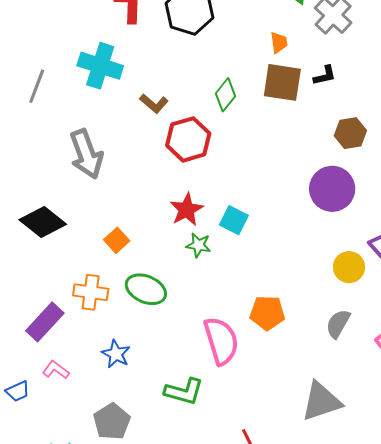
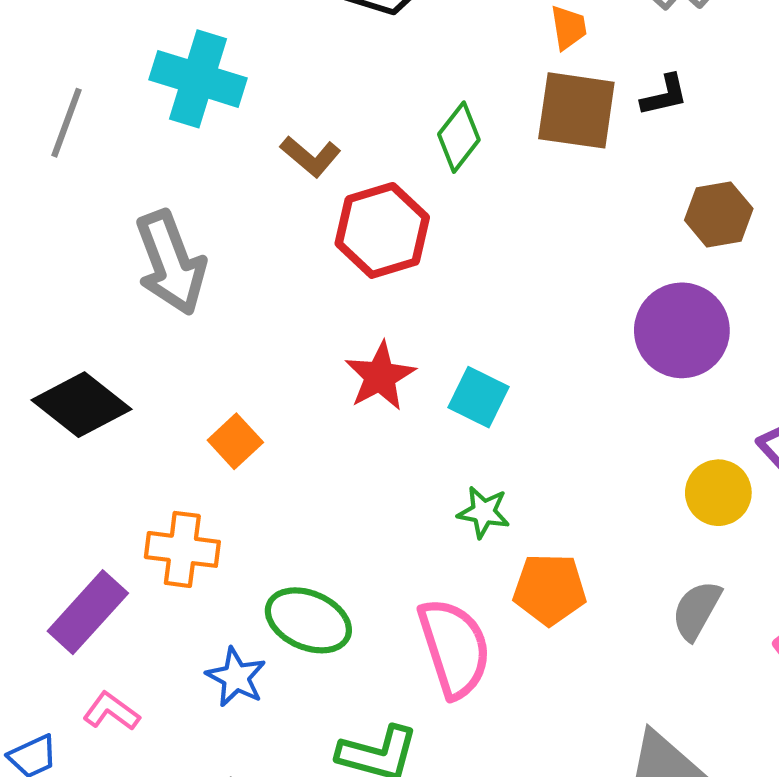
green star: (198, 245) -> (484, 512), moved
green ellipse: (146, 289) -> (308, 620), moved

